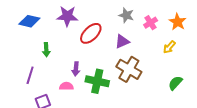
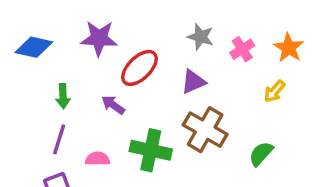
purple arrow: (76, 69) -> (113, 105), moved, turned 120
purple line: (30, 75) -> (59, 139), moved
green semicircle: (175, 83) -> (261, 154), moved

